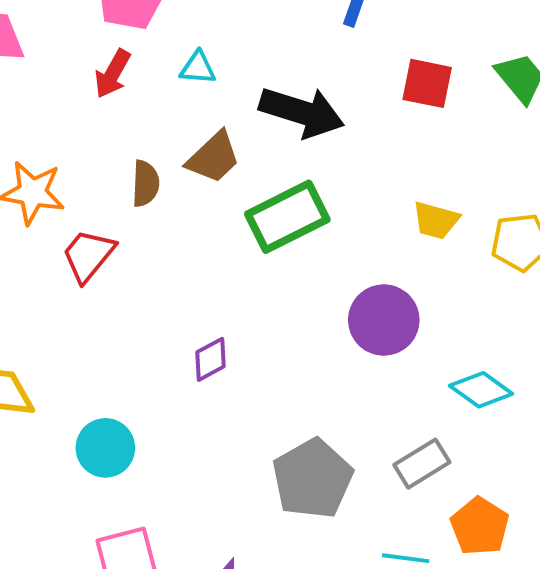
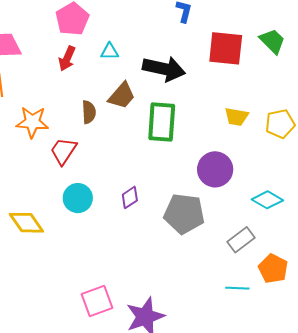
red square: (427, 83) -> (226, 48), size x1.4
green rectangle: (287, 217) -> (162, 122), turned -54
cyan circle: (105, 448) -> (78, 198), moved
gray pentagon: (313, 479) -> (184, 214), moved, turned -30

